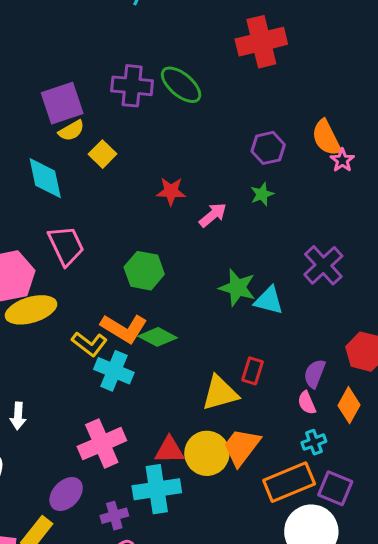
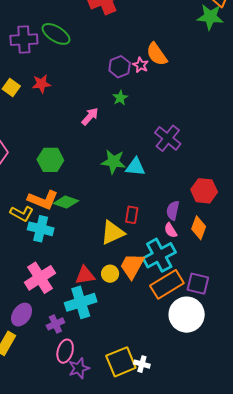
pink star: (342, 160) -> (141, 65), moved
red star: (171, 191) -> (41, 84), moved
cyan cross: (314, 442) -> (159, 255), moved, size x2.0
yellow circle: (207, 453) -> (110, 274), size x0.6

